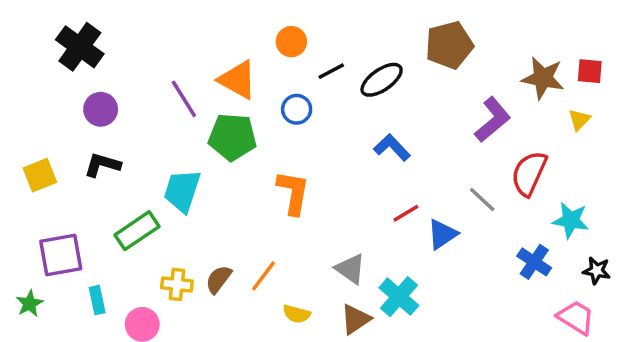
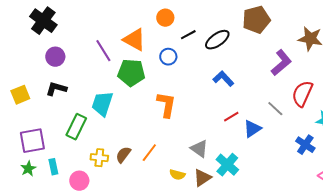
green rectangle: (137, 231) -> (76, 127), turned -30
green star: (29, 304) -> (28, 169), moved
yellow semicircle: (297, 314) -> (177, 175), moved

